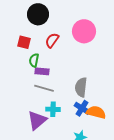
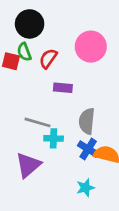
green semicircle: (34, 60) -> (24, 52), moved, turned -32
purple rectangle: (42, 71) -> (63, 88), moved
cyan cross: (53, 109) -> (54, 138), moved

